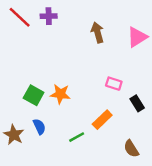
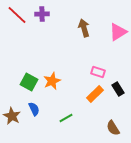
orange star: (60, 94) -> (52, 81), turned -30
orange rectangle: (102, 120) -> (95, 94), moved

